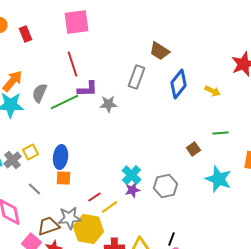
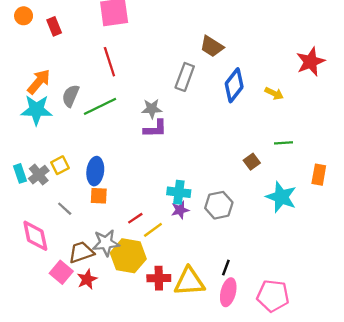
purple L-shape: (87, 89) -> (155, 129), moved
cyan cross: (131, 175) -> (179, 192), turned -36

